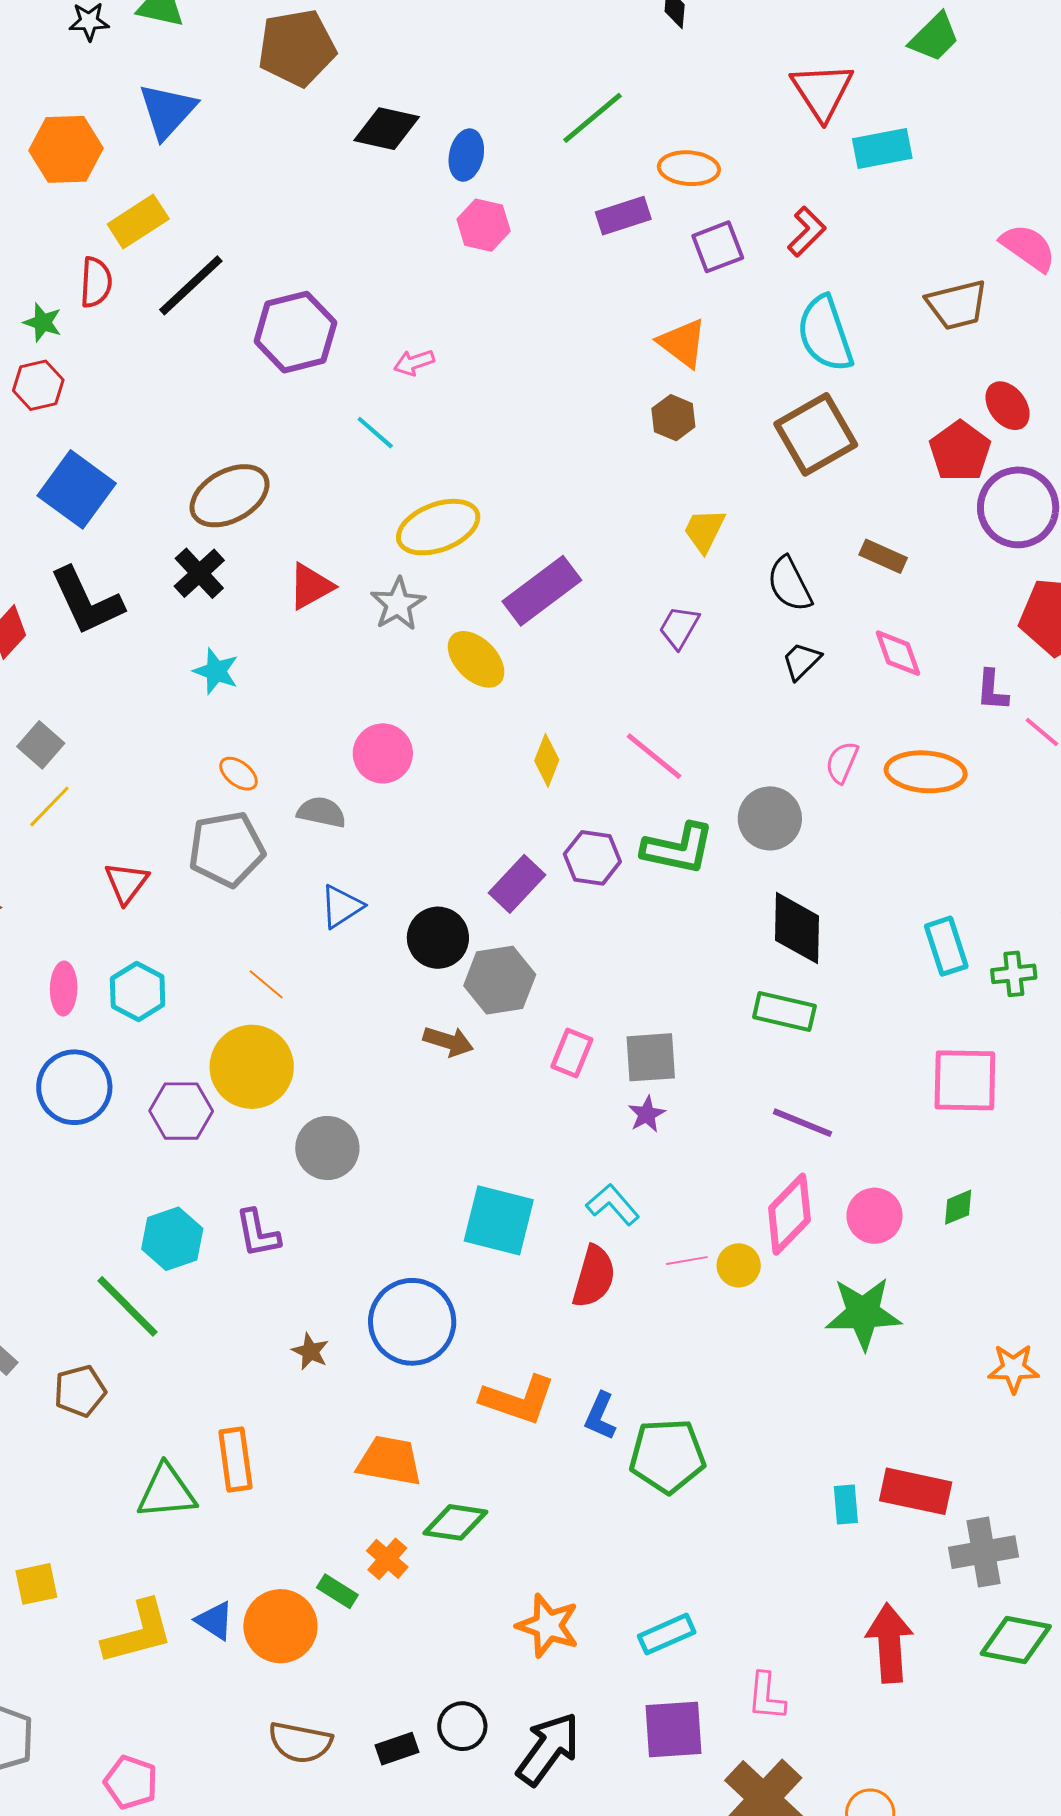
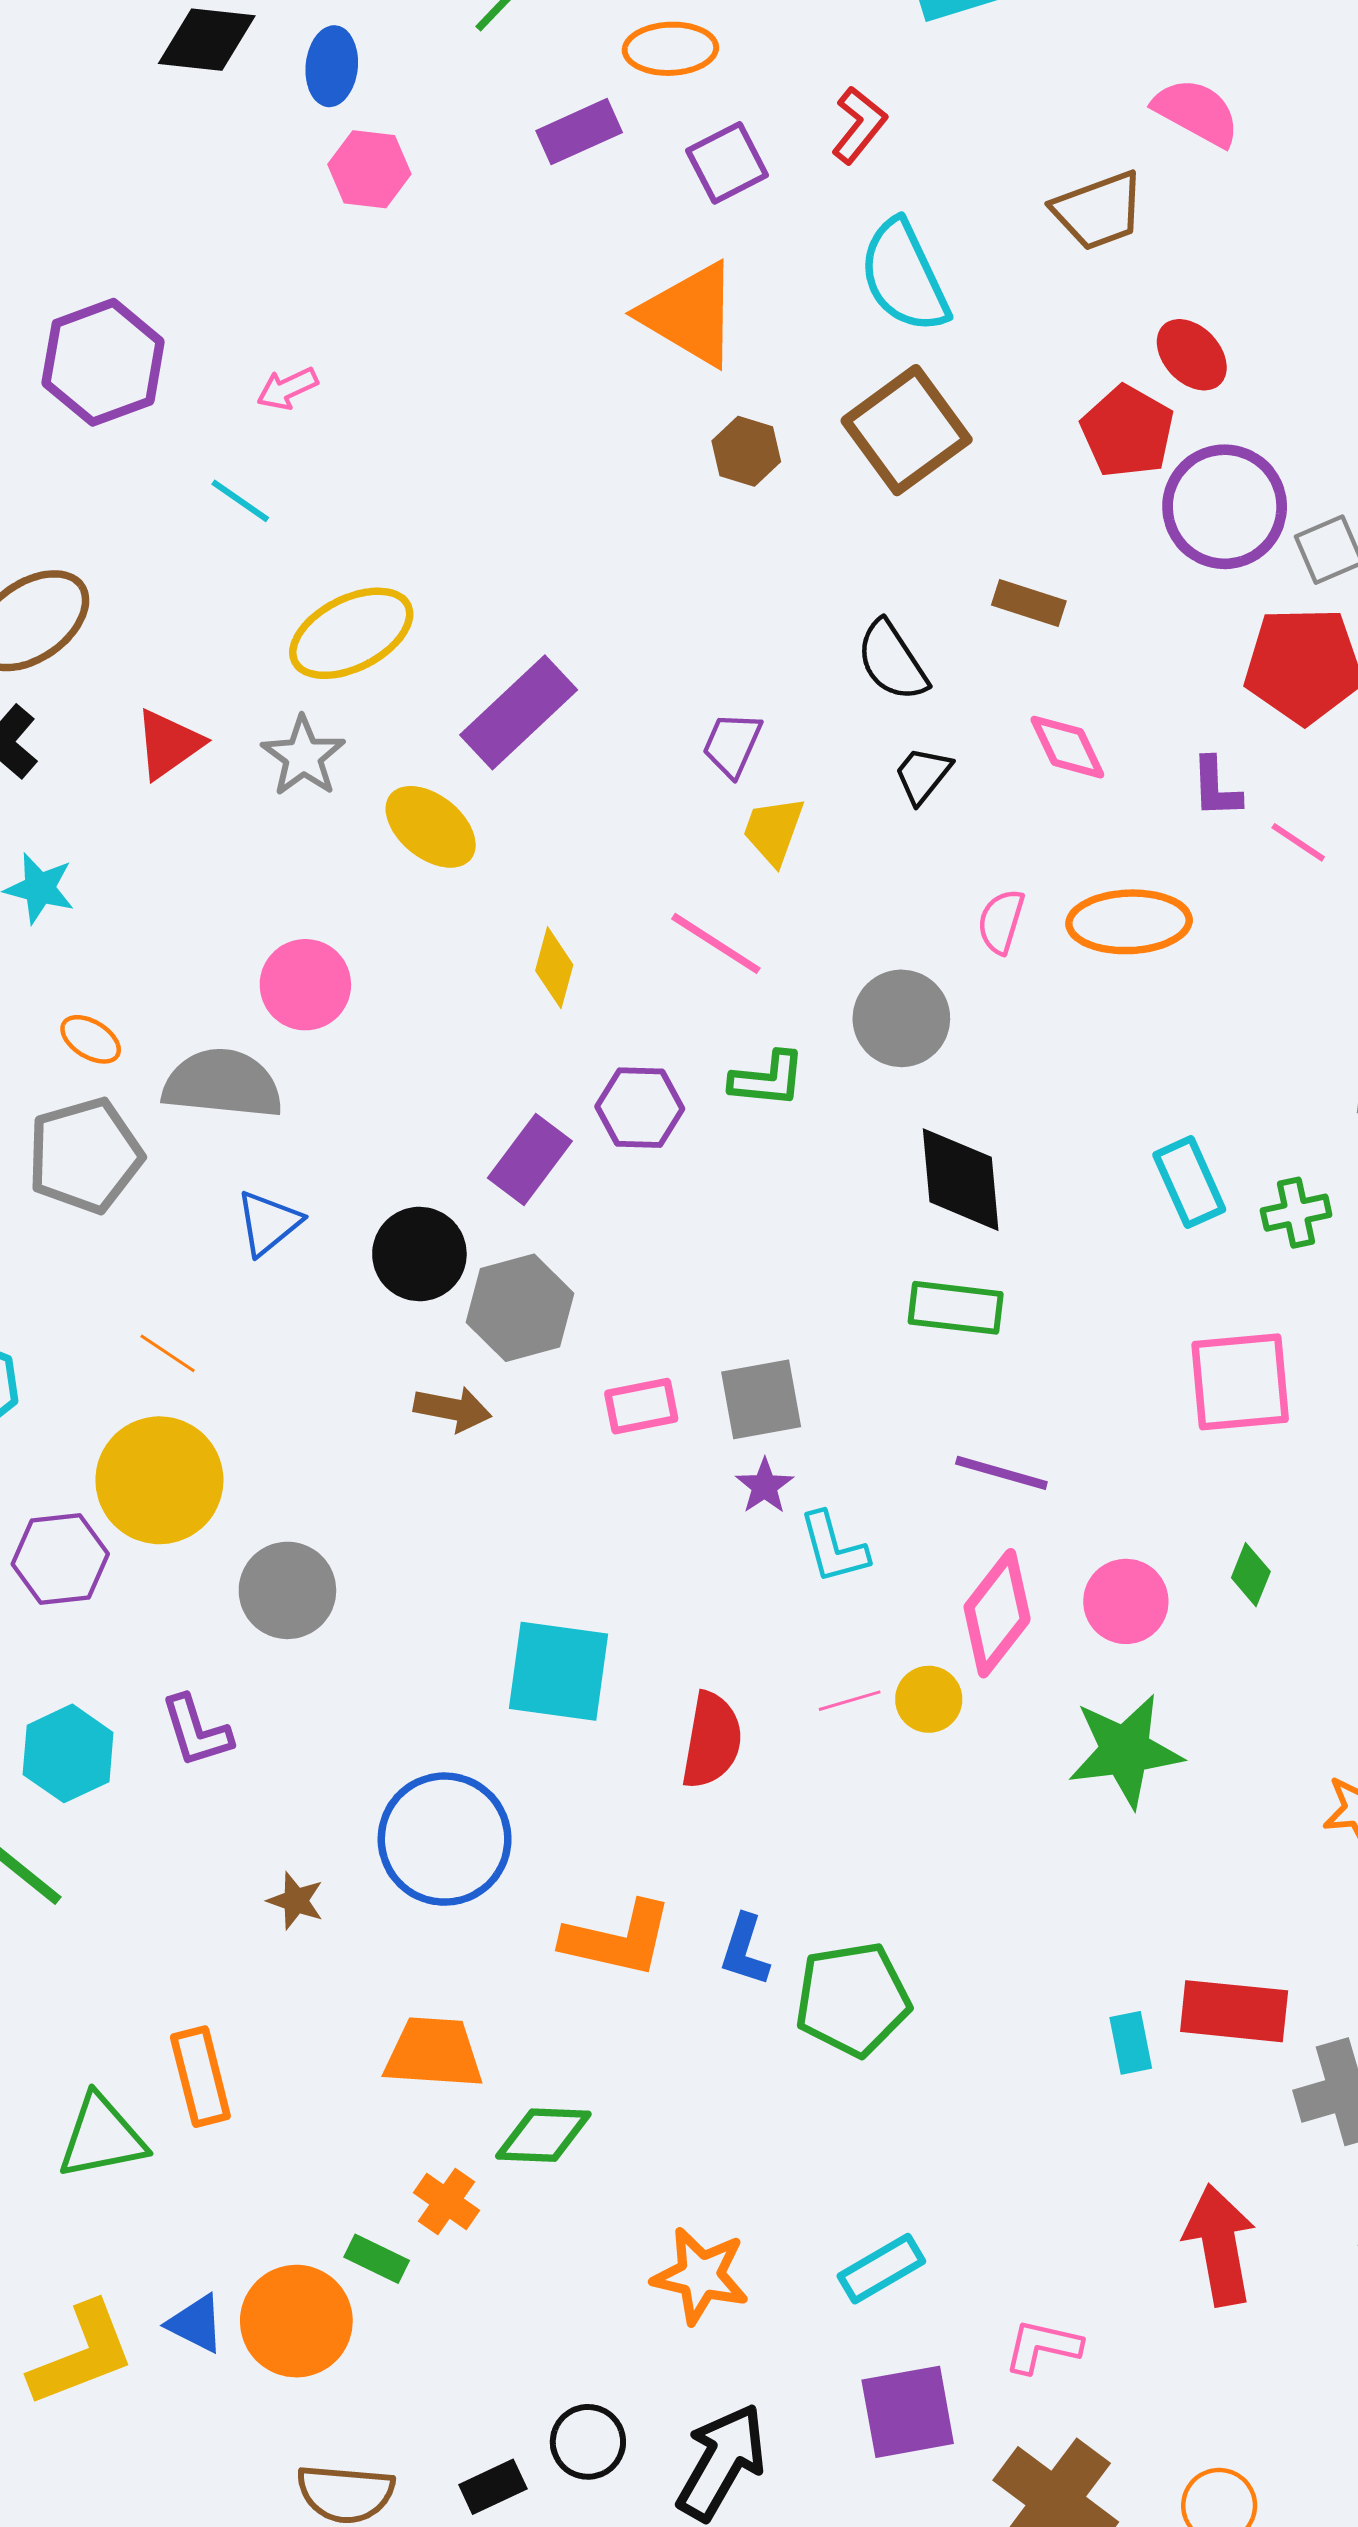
orange triangle: (682, 343) -> (690, 314), size x1.4
brown hexagon: (673, 418) -> (746, 451), moved
yellow trapezoid: (704, 530) -> (774, 831), moved
gray semicircle: (322, 812) -> (223, 1084), size x1.6
green L-shape: (678, 849) -> (768, 1079), size x0.7
pink rectangle: (572, 1053) -> (641, 1406), turned 63
cyan L-shape: (613, 1205) -> (833, 1548), moved, turned -148
green diamond: (958, 1207) -> (1251, 1575), turned -39
pink L-shape: (766, 1697) -> (1043, 2346), turned 104

